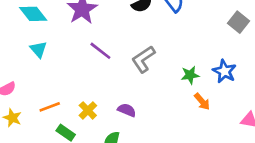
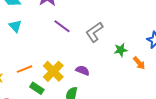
green star: (190, 75) -> (121, 50), moved
yellow cross: (88, 110) -> (53, 71), size x1.5

